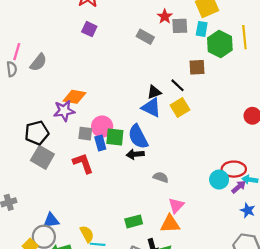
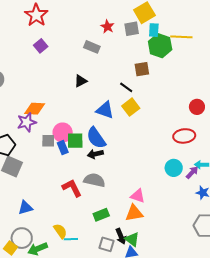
gray square: (180, 26) -> (132, 29), moved
purple square: (89, 29) -> (41, 46), turned 32
cyan rectangle: (202, 29) -> (154, 30), moved
yellow line: (244, 37) -> (181, 37), turned -75
black triangle: (154, 92) -> (81, 81), moved
red L-shape: (83, 163) -> (72, 188), moved
red ellipse: (234, 169) -> (184, 136), moved
gray semicircle: (161, 177) -> (94, 180), moved, size x1.5
pink triangle: (176, 205) -> (138, 196), turned -49
blue triangle: (51, 220) -> (25, 208), moved

